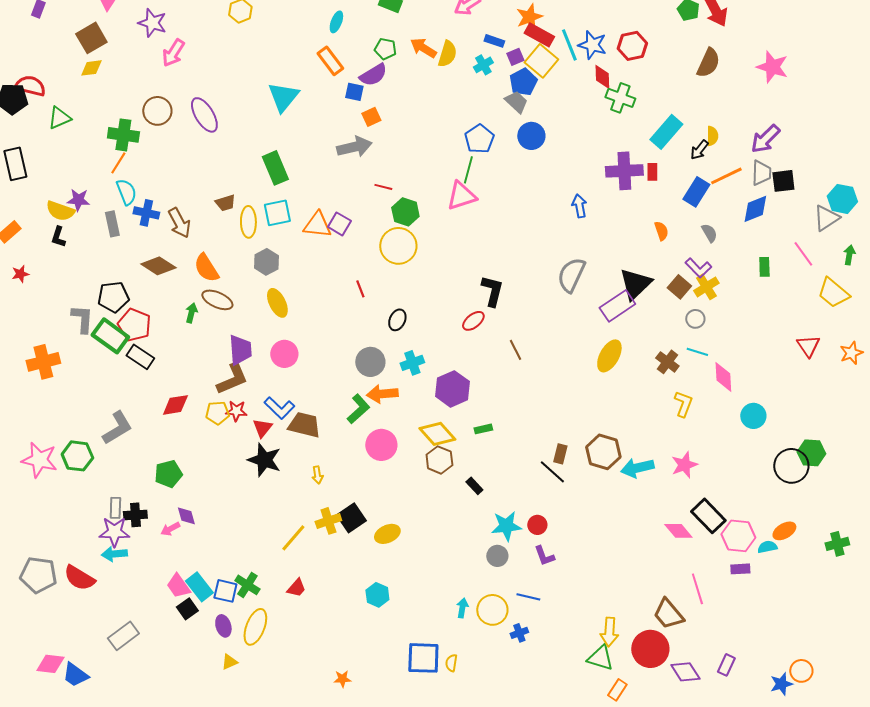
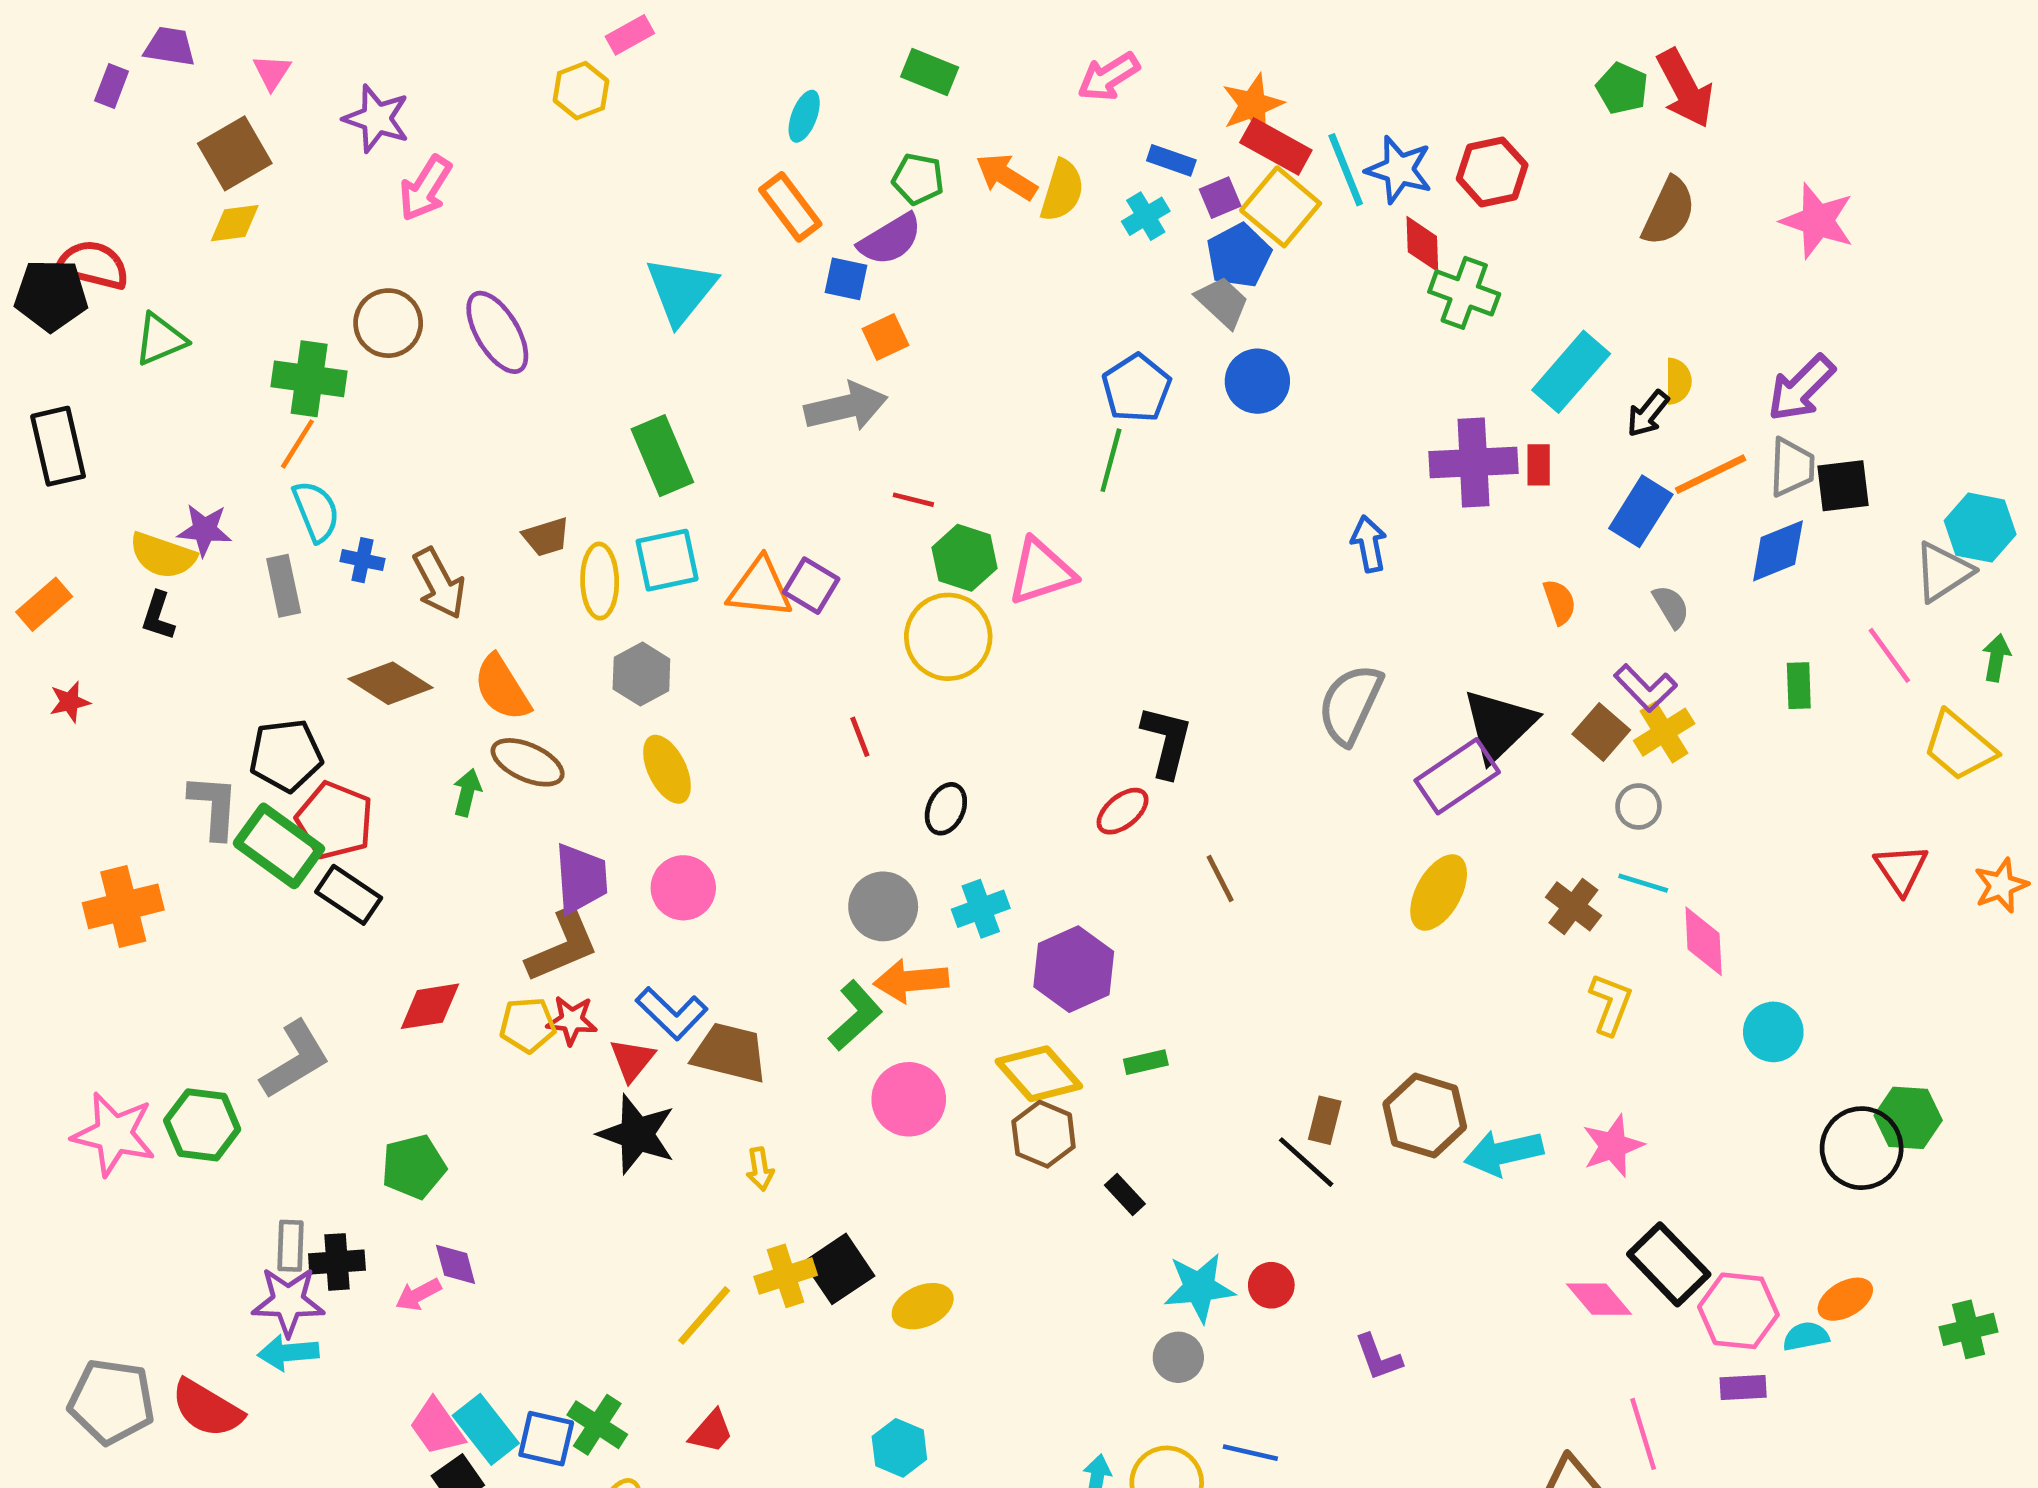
pink triangle: (461, 196) -> (1041, 572), moved
blue cross: (146, 213) -> (363, 560), size x0.7
purple L-shape: (544, 556) -> (1378, 1357), moved

